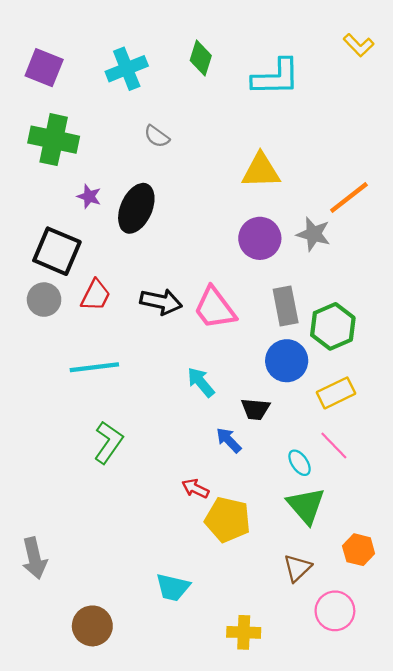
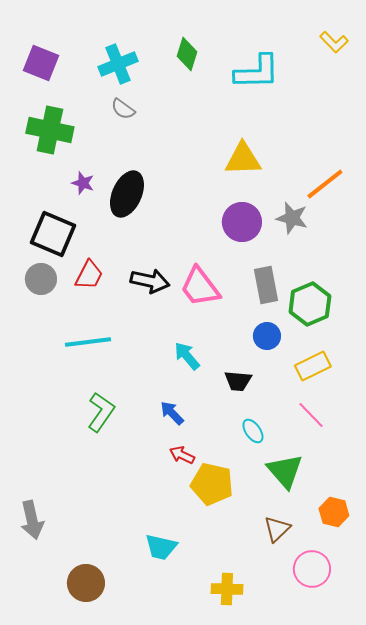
gray semicircle: (157, 136) -> (123, 109), moved
blue circle: (287, 361) -> (267, 336), size x0.7
blue arrow: (229, 440) -> (172, 413), moved
cyan ellipse: (300, 463) -> (253, 431), moved

